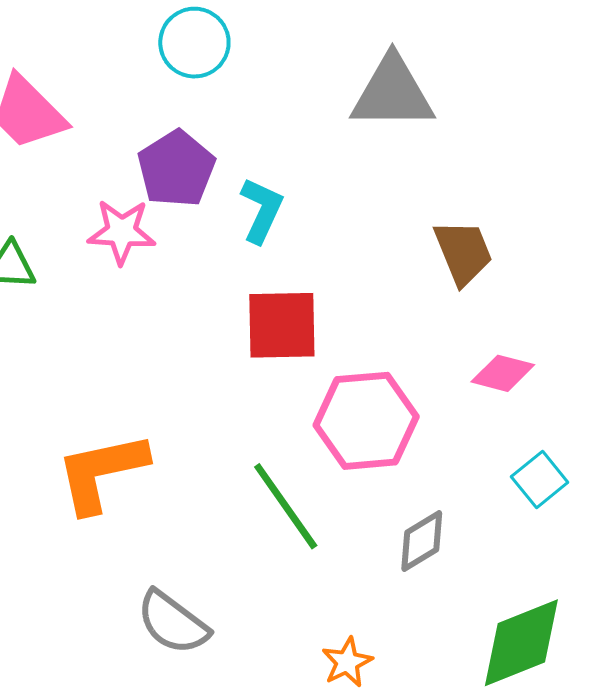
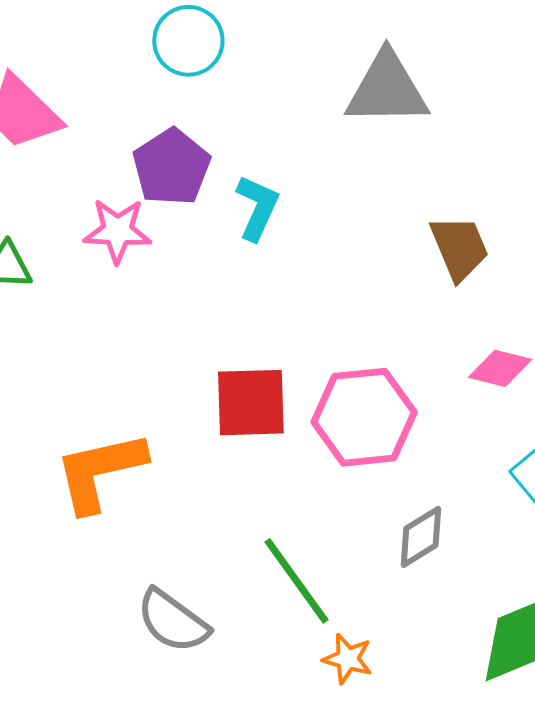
red square: (282, 325) -> (251, 403), moved
green line: (286, 506) -> (296, 581), moved
orange star: (347, 662) -> (348, 659), turned -30

